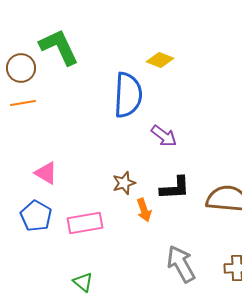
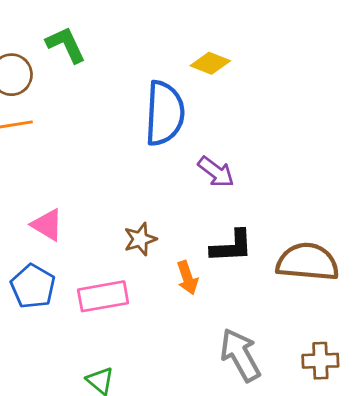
green L-shape: (59, 47) -> (66, 45), size x0.7
brown star: (124, 183) -> (140, 239), moved

